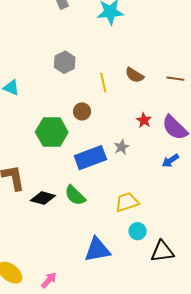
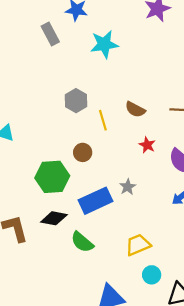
gray hexagon: (65, 62) -> (76, 101), moved
red star: (144, 120) -> (147, 145), moved
black diamond: (43, 198) -> (54, 218), moved

